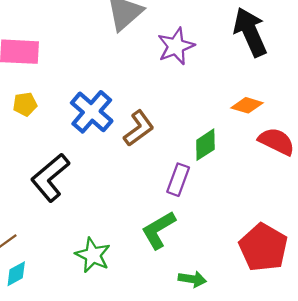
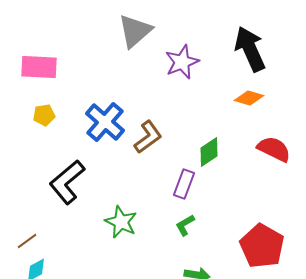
orange diamond: (247, 105) -> (249, 98), moved
green L-shape: (158, 230) -> (185, 225), moved, size x0.6
green star: (93, 255) -> (121, 222), moved

